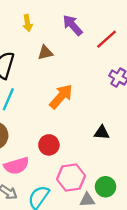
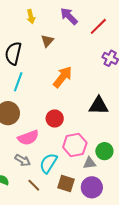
brown triangle: (45, 53) -> (47, 41), turned -32
black triangle: (102, 133) -> (99, 106), size x1.5

